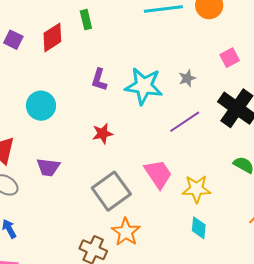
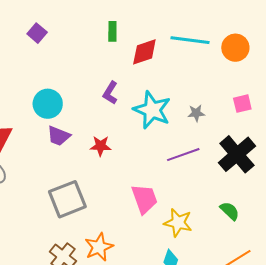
red diamond: (52, 37) -> (144, 52), moved
purple trapezoid: (48, 167) -> (59, 136), moved
gray square: (111, 191) -> (67, 199), moved

